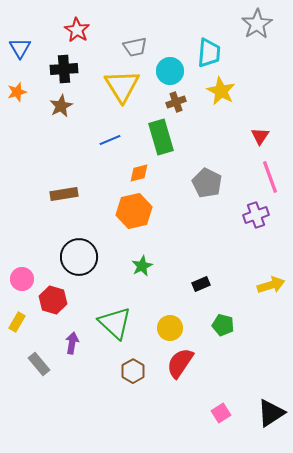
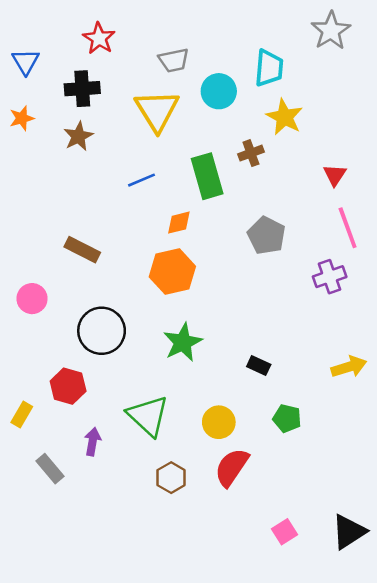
brown cross: (176, 102) -> (251, 153), moved
brown rectangle: (64, 194) -> (82, 250), turned 36
green star: (142, 266) -> (183, 342), size x1.4
pink circle: (22, 279) -> (32, 299), moved
black rectangle: (201, 284) -> (259, 366), turned 48

